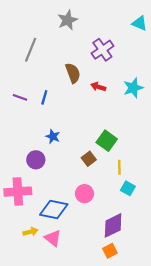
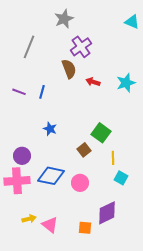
purple cross: (102, 50) -> (81, 47), moved
purple circle: (36, 160) -> (22, 156), moved
blue diamond: (54, 210) -> (51, 176), moved
orange square: (110, 251) -> (85, 228), moved, turned 32

